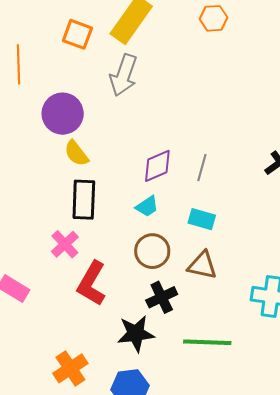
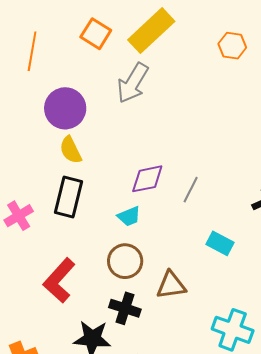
cyan rectangle: (202, 219) -> (220, 243), moved
pink cross: (65, 244) -> (19, 216), moved
brown triangle: (202, 265) -> (171, 285), turned -32
black cross: (162, 297) -> (125, 308), turned 32

